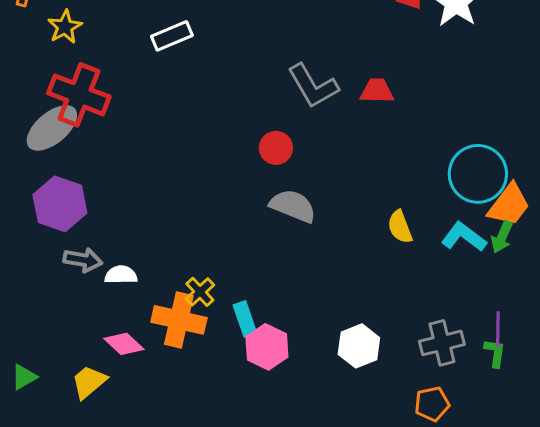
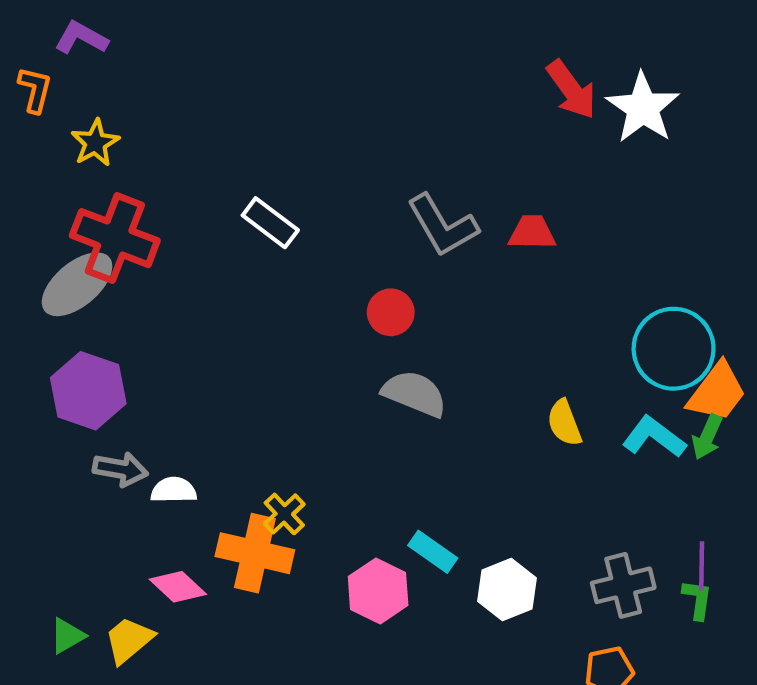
white rectangle: (172, 36) -> (270, 223), moved, turned 60
cyan rectangle: (245, 319) -> (433, 552), moved, turned -36
green triangle: (24, 377) -> (67, 636), moved

